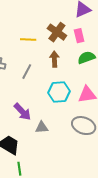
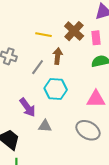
brown arrow: (54, 59) -> (58, 56), moved
cyan hexagon: (59, 92) -> (56, 89), moved

